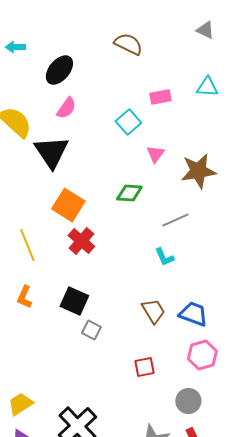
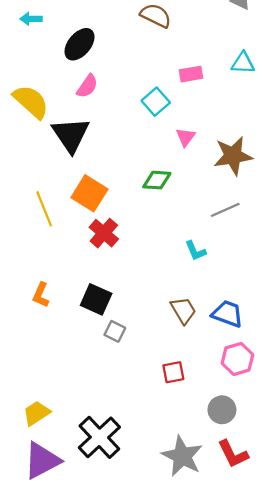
gray line: (175, 220) -> (225, 210), moved
yellow line: (27, 245) -> (44, 209), moved

